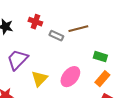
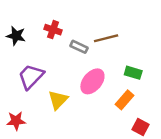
pink ellipse: (70, 77) -> (92, 81), moved
orange rectangle: (102, 79) -> (125, 100), moved

